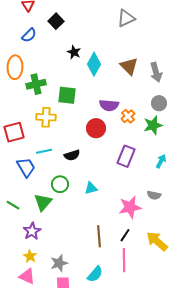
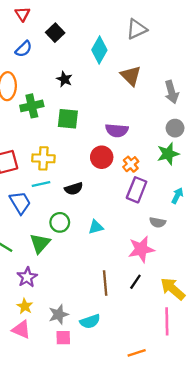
black star: (74, 52) -> (64, 79), moved
cyan diamond: (94, 64) -> (99, 50), moved
brown triangle: (129, 66) -> (131, 76), moved
orange cross: (128, 116) -> (131, 164), moved
yellow cross: (46, 117) -> (43, 158), moved
gray semicircle: (154, 195) -> (158, 222), moved
pink line: (124, 260) -> (167, 321), moved
cyan semicircle: (95, 274) -> (90, 321), moved, turned 30

